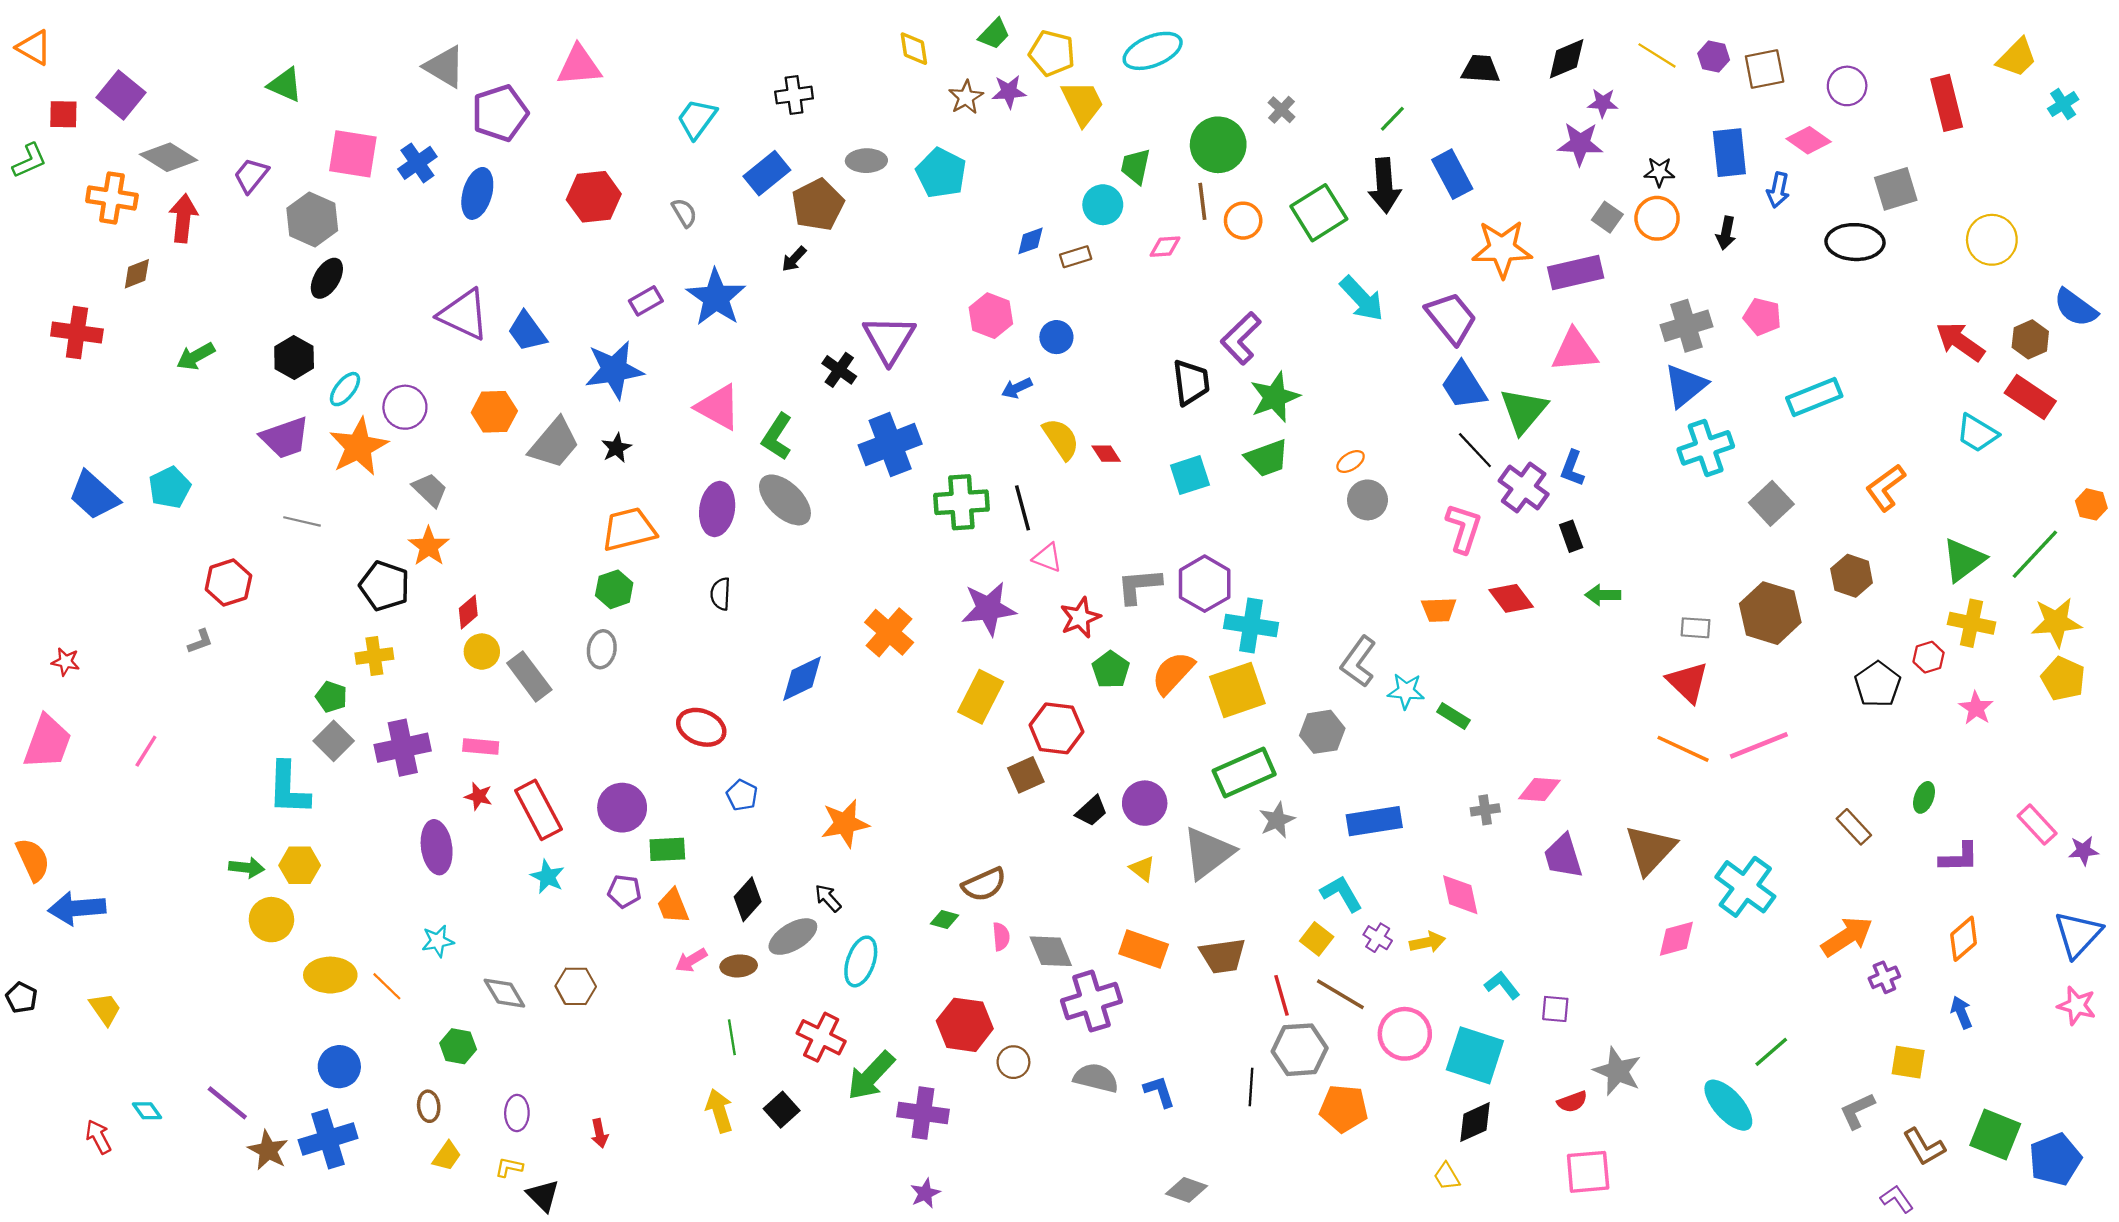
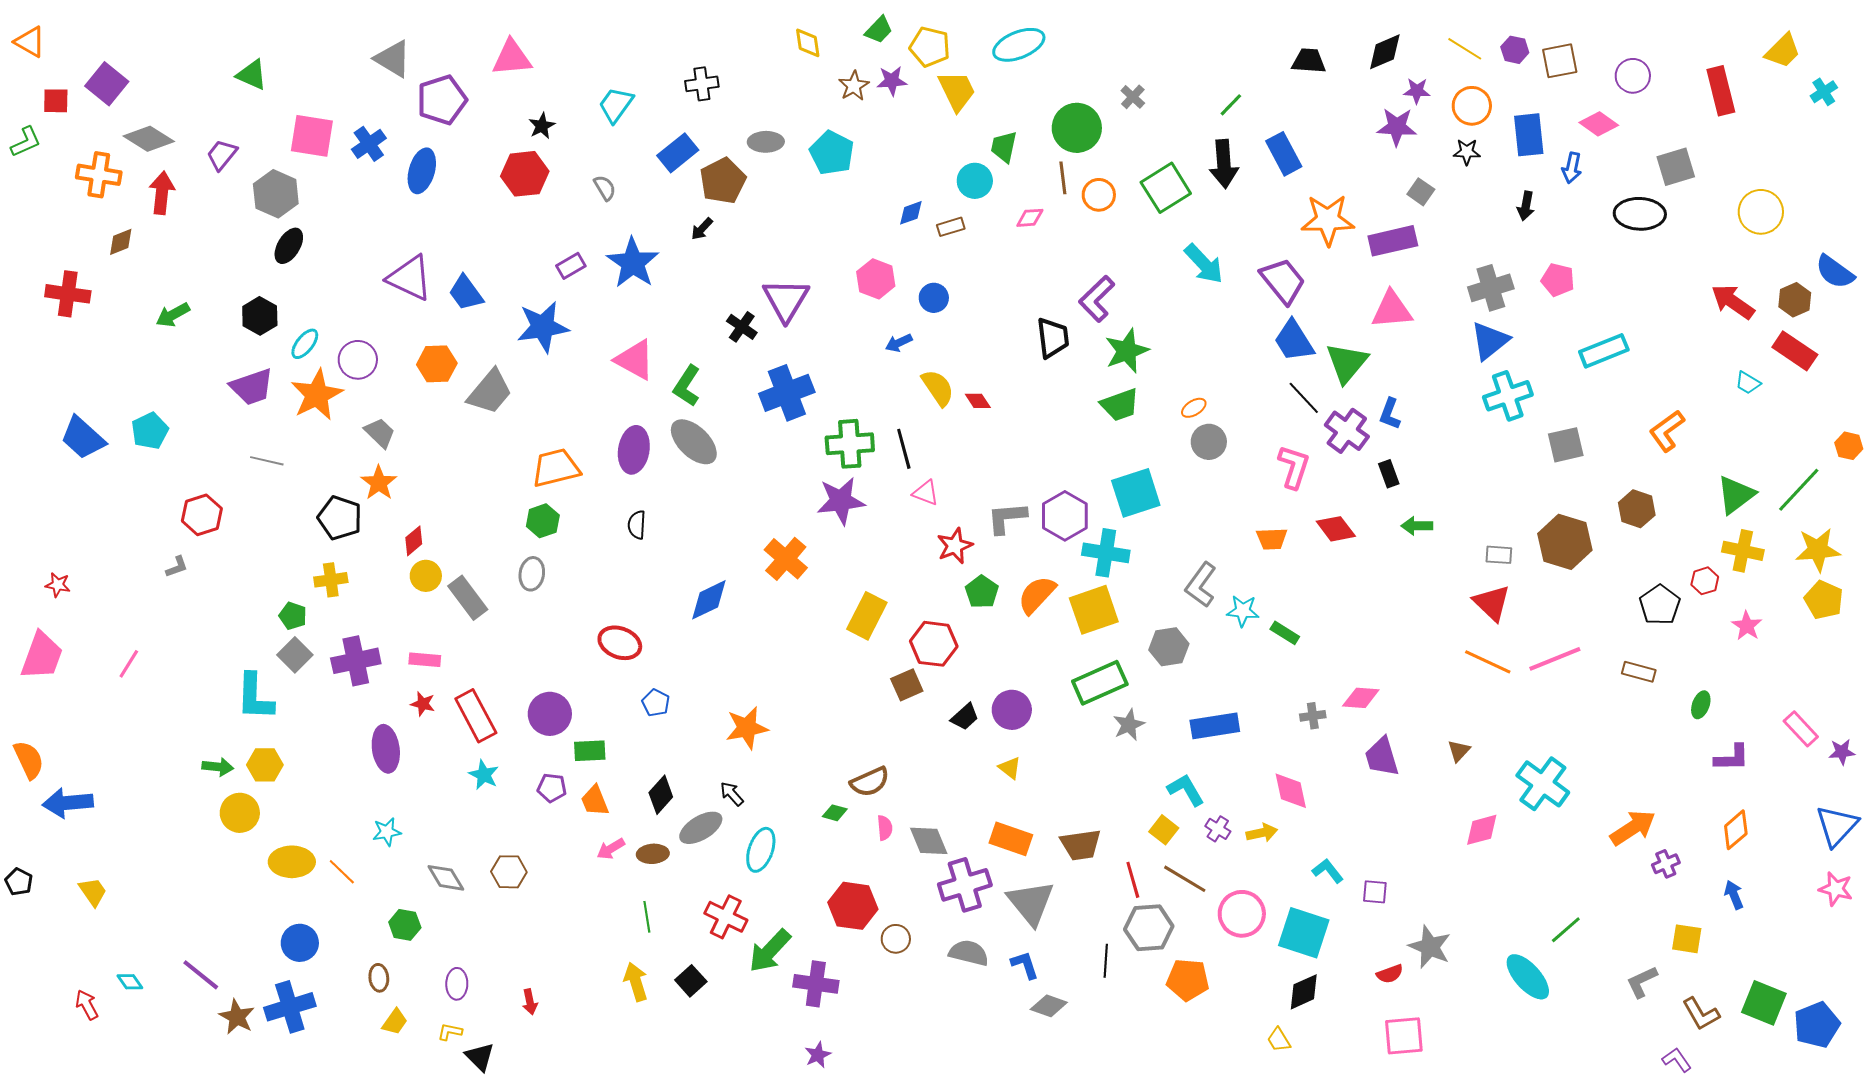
orange circle: (1657, 218) -> (1472, 106), moved
cyan trapezoid: (1977, 433) -> (1748, 383), size x0.7
black star: (616, 448) -> (542, 126), moved
cyan square: (1190, 475) -> (1136, 493), moved, size x1.4
gray square: (1771, 503) -> (1566, 445), turned 30
purple star: (989, 609) -> (841, 501), moved
brown rectangle: (1854, 827) -> (1639, 672), moved, turned -32
brown triangle: (1650, 849) -> (1459, 751), size x0.5
gray triangle: (1208, 853) -> (1031, 903), moved, turned -32
gray diamond: (1187, 1190) -> (1049, 1006), moved

